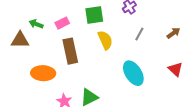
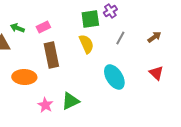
green square: (94, 15) -> (90, 19), moved

